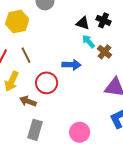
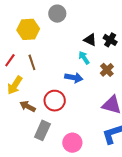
cyan arrow: (88, 41) -> (84, 58), moved
red circle: (47, 83) -> (55, 101), moved
gray rectangle: (35, 130) -> (42, 130), moved

